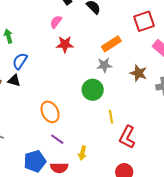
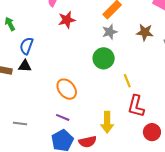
red L-shape: (127, 137) -> (136, 106), moved
purple line: (57, 139) -> (63, 117), moved
yellow arrow: (83, 153) -> (107, 122), size x1.5

